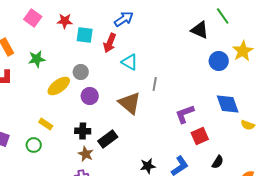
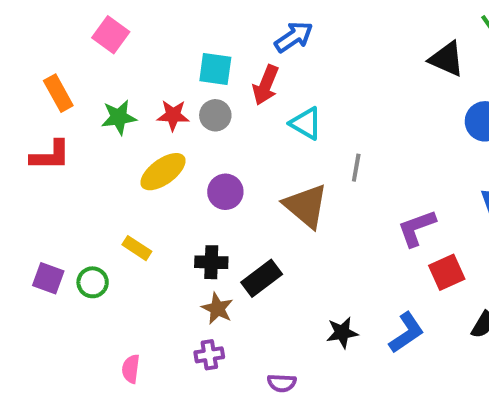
red star: (65, 21) -> (173, 115), moved
gray circle: (81, 72) -> (215, 115), moved
green circle: (34, 145) -> (93, 282), moved

